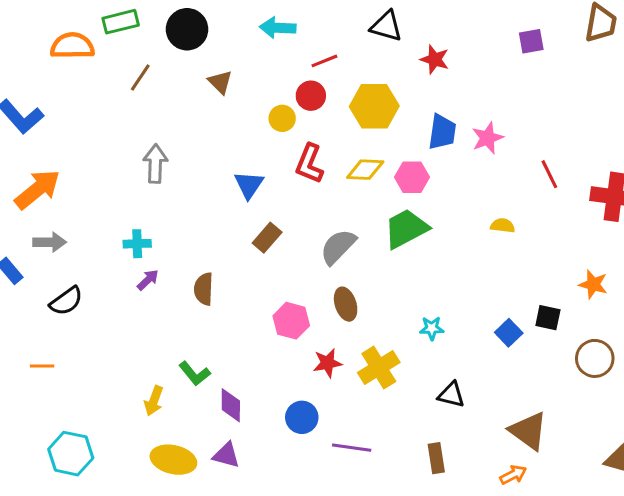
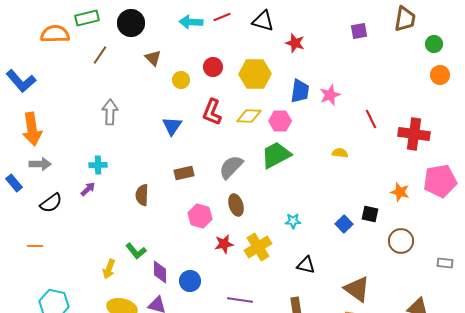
red line: (324, 61) -> (222, 17), moved
yellow circle: (282, 118) -> (181, 80), moved
orange arrow: (38, 189) -> (32, 129), turned 120
brown rectangle: (267, 238) -> (184, 173), moved, turned 36
purple arrow: (148, 280) -> (88, 189), moved
blue circle: (302, 417) -> (190, 281), moved

